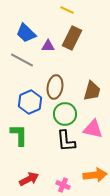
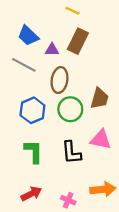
brown ellipse: (55, 87) -> (60, 80), moved
green circle: (65, 114) -> (70, 109), moved
green L-shape: (19, 135) -> (34, 151), moved

